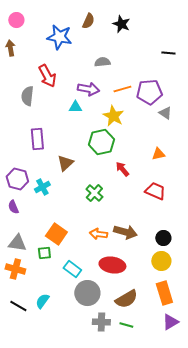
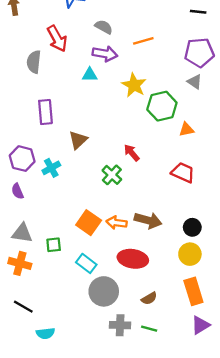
gray semicircle: (102, 62) -> (104, 27), moved, turned 35
orange line: (122, 89) -> (143, 41), moved
purple pentagon: (149, 92) -> (199, 53), moved
green hexagon: (101, 142) -> (162, 106), moved
red arrow: (122, 169) -> (132, 153), moved
orange square: (56, 234) -> (89, 223), moved
brown semicircle: (126, 299) -> (149, 298), size x0.6
cyan semicircle: (42, 301) -> (45, 333), moved, turned -133

